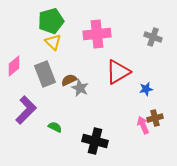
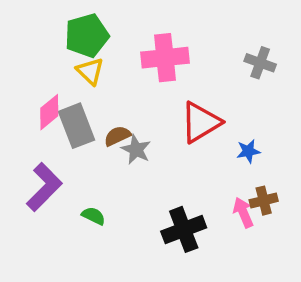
pink diamond: (14, 66) -> (49, 112), moved
black cross: (95, 141) -> (184, 229), moved, turned -35

